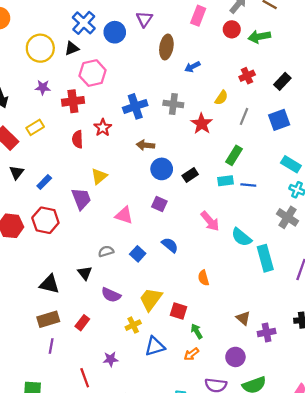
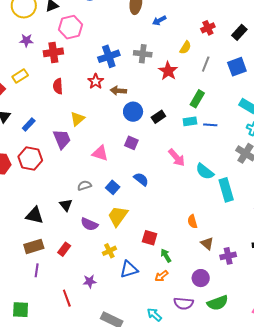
red star: (103, 128) -> (96, 81), moved
orange semicircle: (203, 278) -> (192, 221), moved
yellow trapezoid: (151, 299) -> (118, 216), moved

